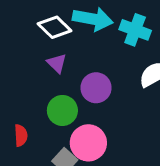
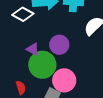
purple triangle: (57, 63) -> (33, 49), moved
green circle: (62, 110) -> (42, 65), size x1.4

